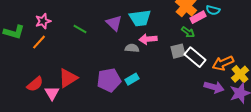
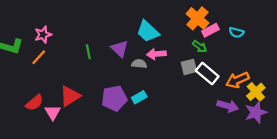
cyan semicircle: (213, 10) -> (236, 32), moved
cyan trapezoid: (140, 18) -> (148, 31), turned 50
purple triangle: (114, 23) -> (120, 49), moved
green line: (80, 29) -> (88, 52), moved, turned 48

